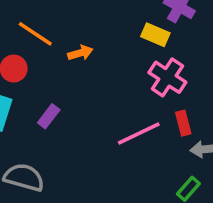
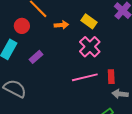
yellow rectangle: (155, 35) -> (89, 21), moved
pink cross: (167, 77) -> (90, 47), moved

